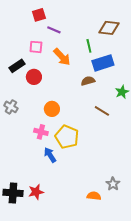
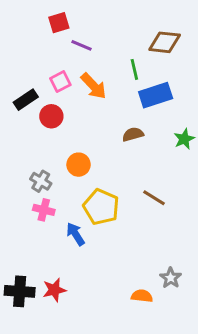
pink square: (36, 47) -> (60, 82), moved, turned -32
brown semicircle: (88, 81) -> (133, 134), moved
gray cross: (11, 107) -> (41, 181), moved
brown line: (102, 111) -> (154, 198), moved
pink cross: (41, 132) -> (44, 210), moved

